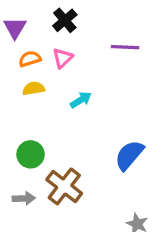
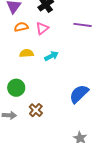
yellow semicircle: (34, 88) -> (27, 53), moved
brown cross: (64, 186) -> (36, 110), size x0.6

